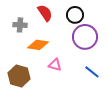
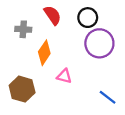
orange diamond: (38, 45) -> (44, 53), turned -65
blue line: (92, 72) -> (108, 97), moved

